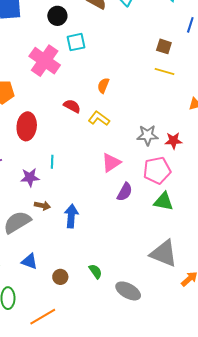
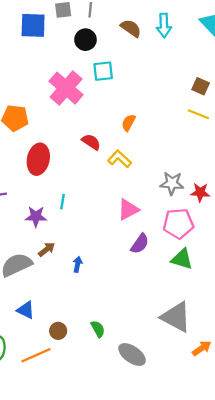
brown arrow: (42, 206) -> (47, 249), turned -56
blue arrow: (71, 216) -> (77, 264), size x0.6
orange line: (43, 317) -> (36, 355), moved

